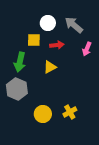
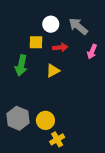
gray hexagon: (17, 89) -> (18, 118), moved
yellow cross: (70, 112) -> (57, 139), moved

